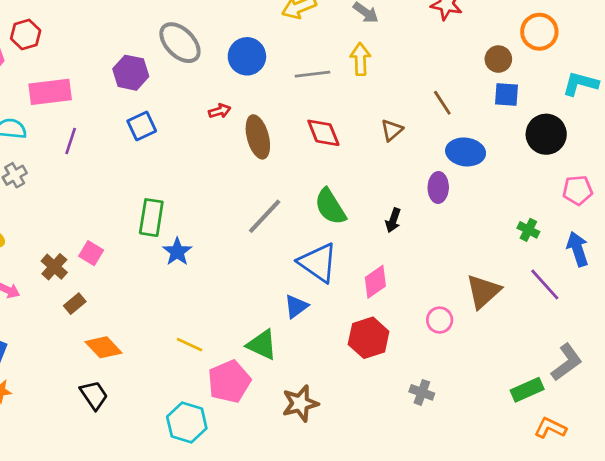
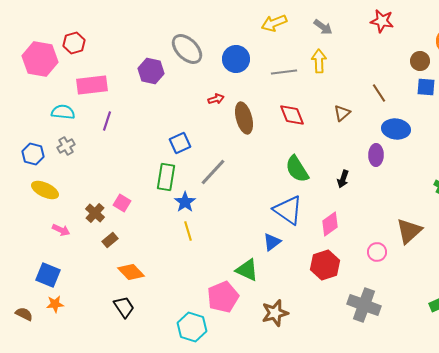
blue square: (142, 126) -> (180, 143), moved
gray line: (265, 216) -> (213, 172), moved
yellow line: (190, 345) -> (188, 231), moved, turned 48
gray cross: (422, 392) -> (364, 305), size x1.8

